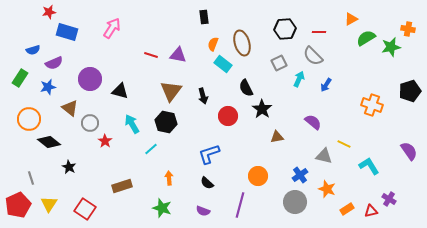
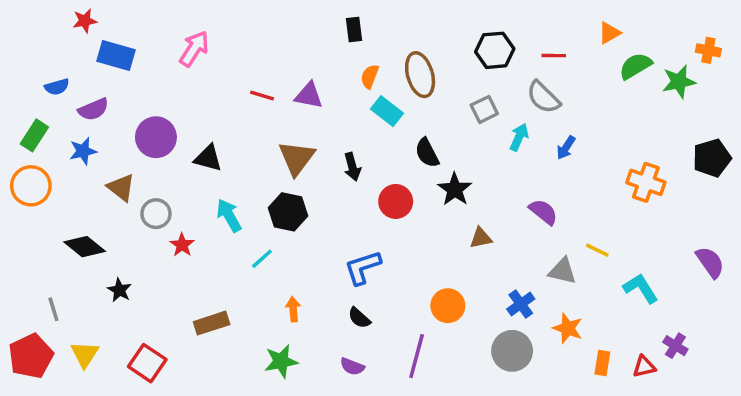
orange circle: (29, 119) -> (31, 186), moved
green star: (162, 208) -> (281, 361), turned -30
orange rectangle: (347, 209) -> (602, 363), turned -48

